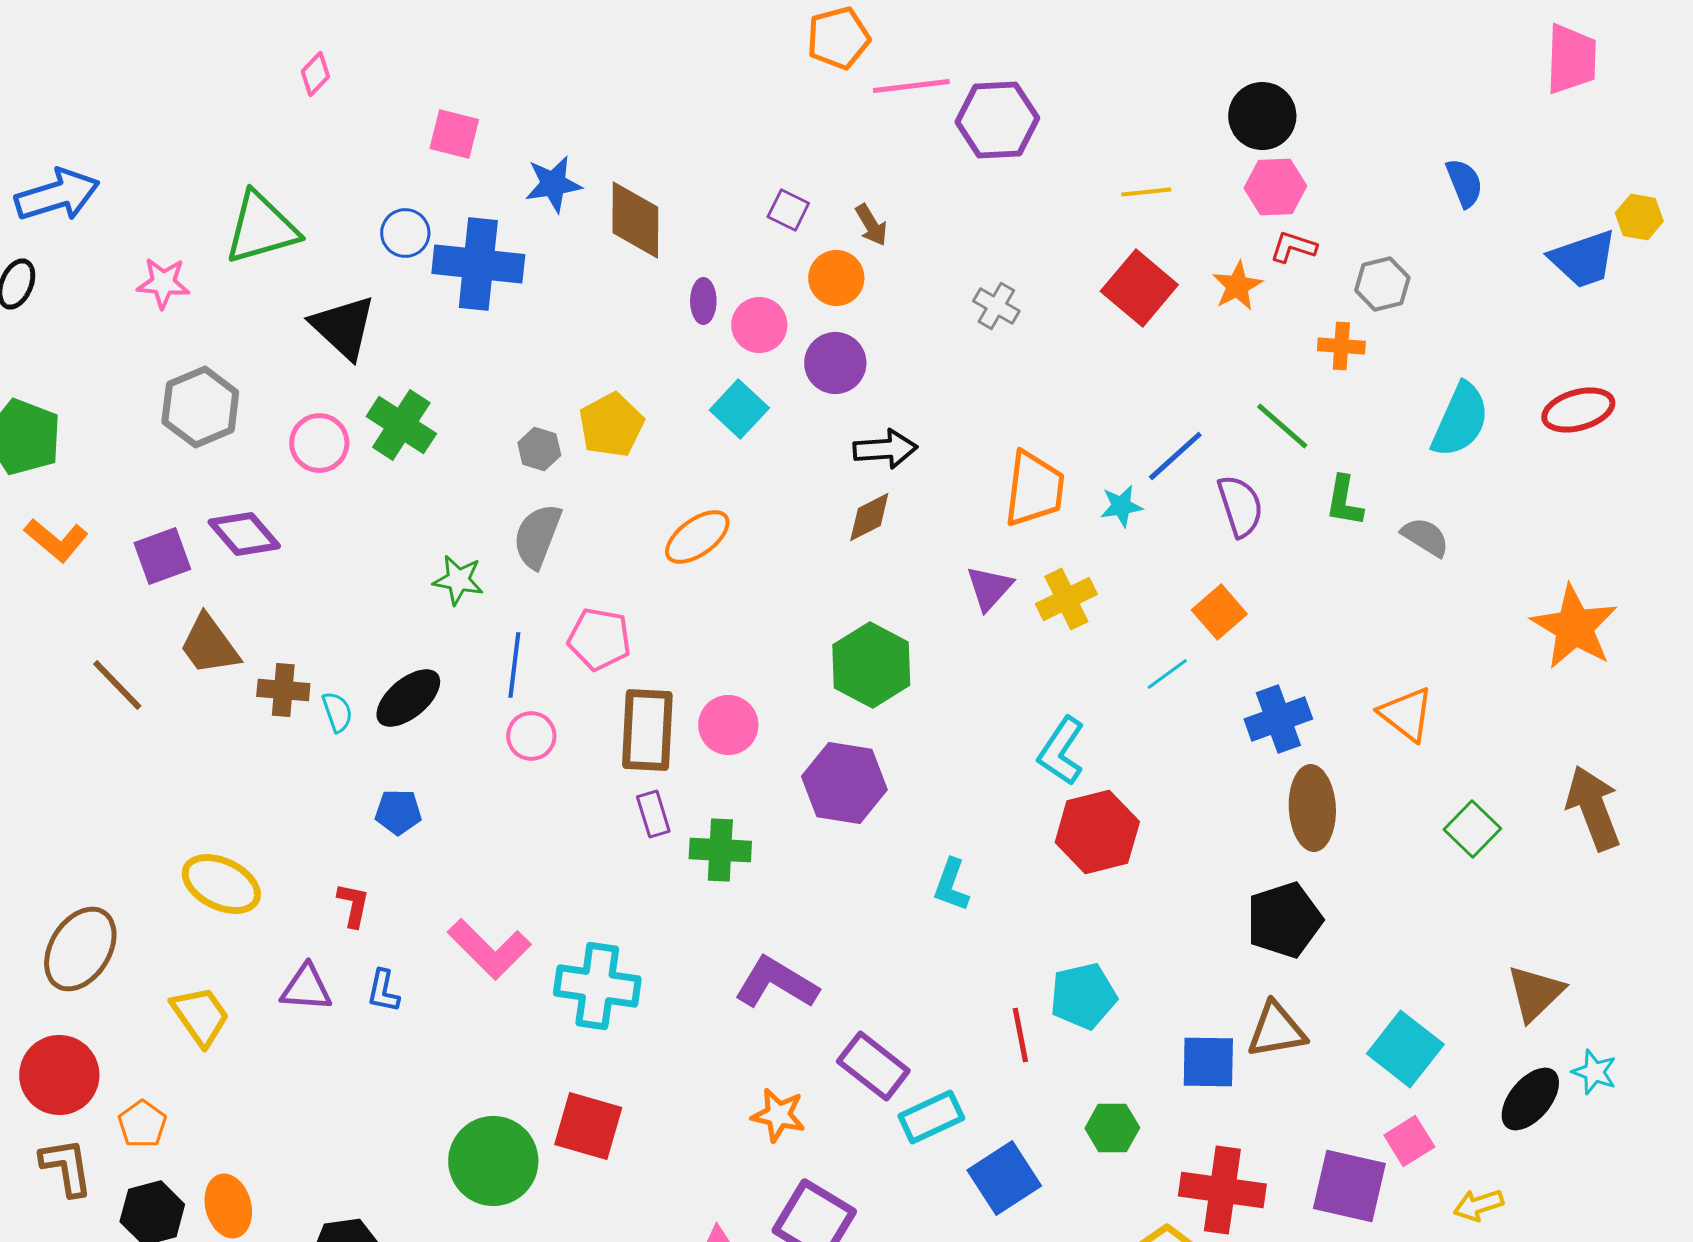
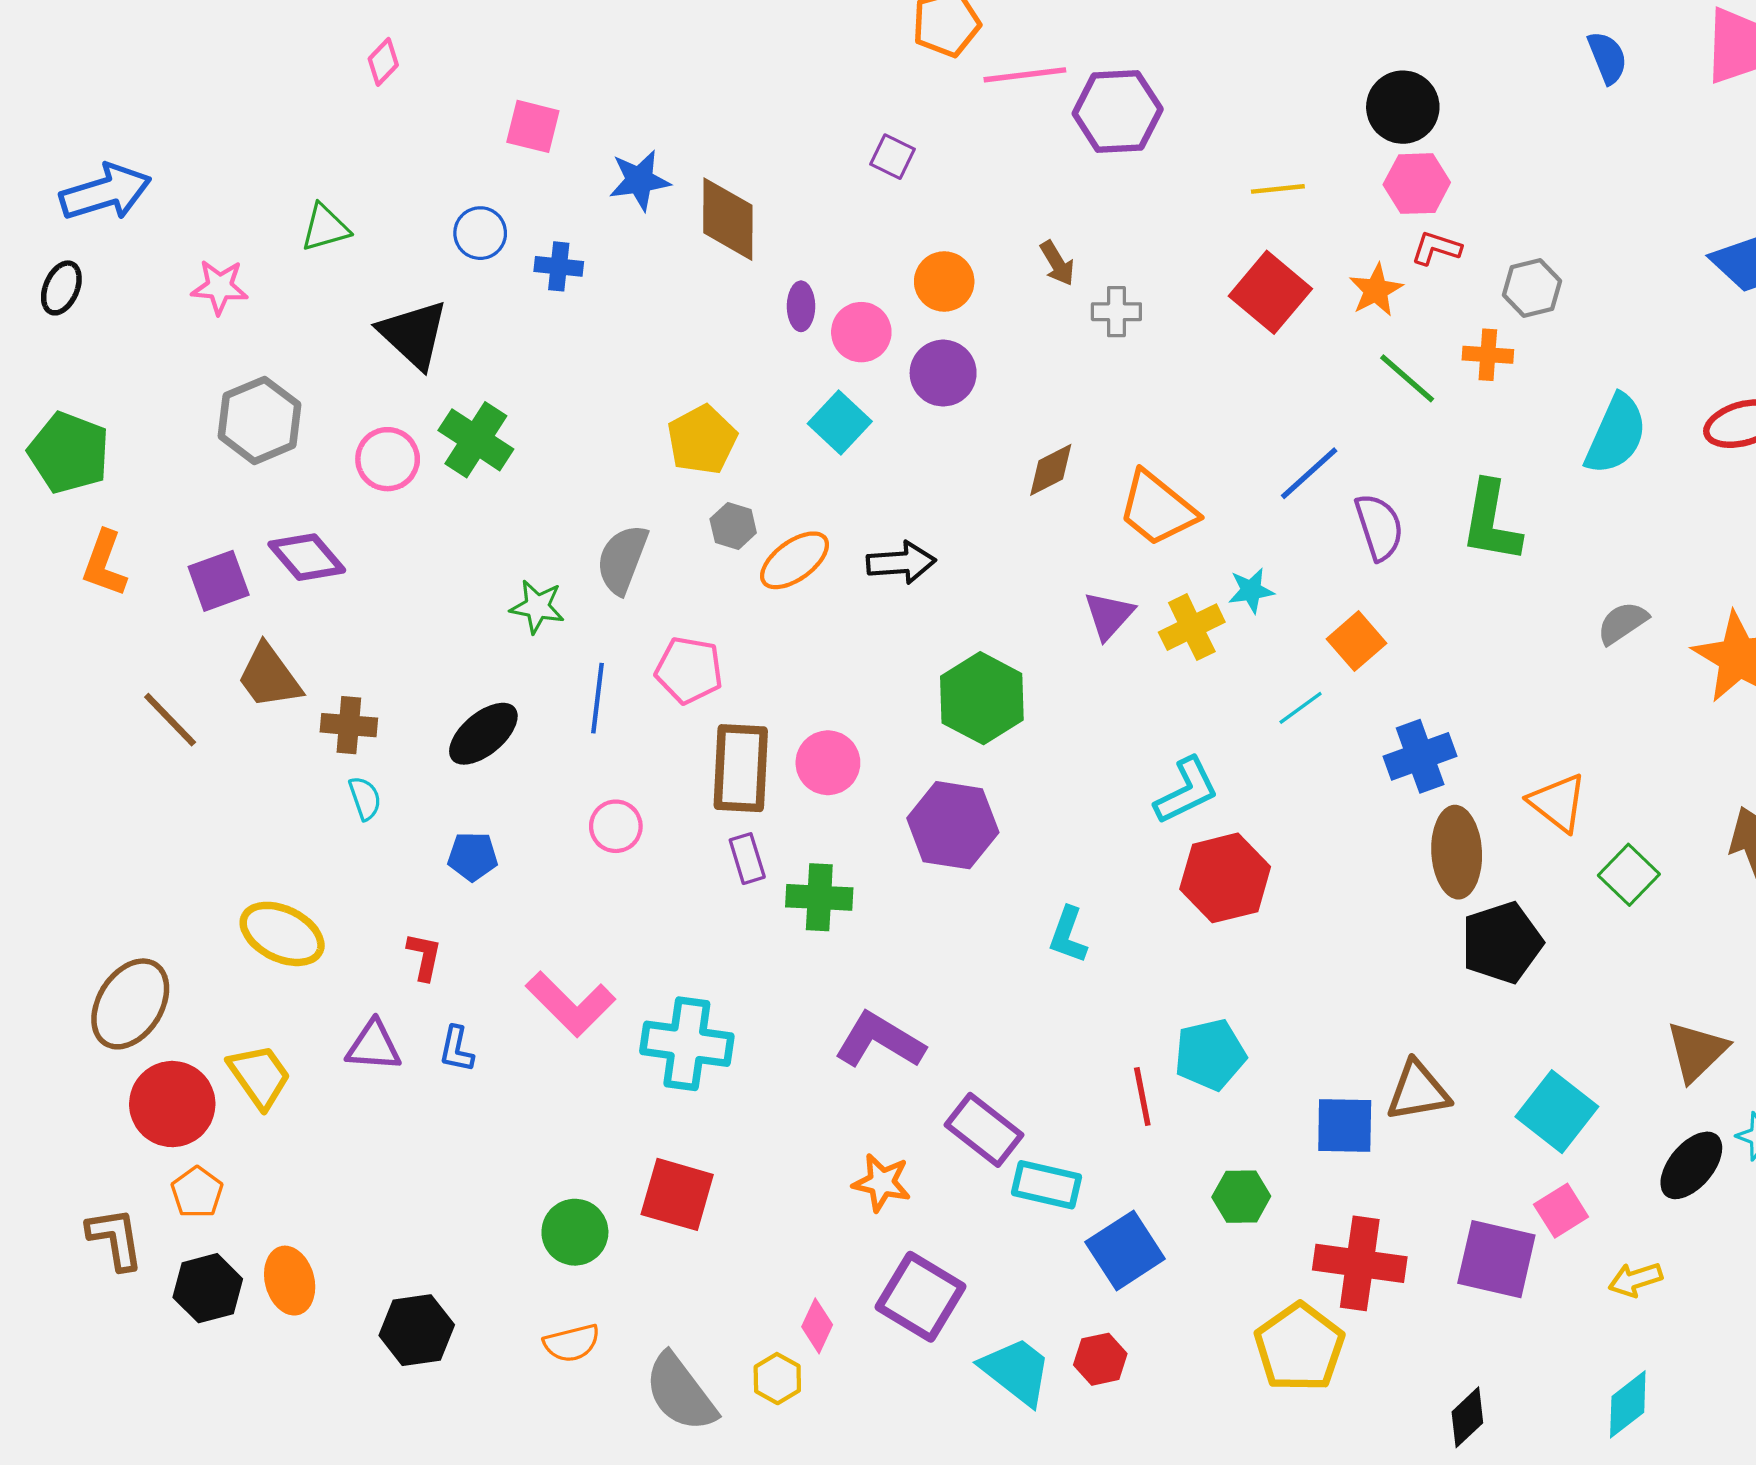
blue semicircle: (1464, 183) -> (1607, 58), moved
purple square: (788, 210) -> (893, 157), moved
brown arrow: (871, 225) -> (1057, 263), moved
green triangle: (261, 228) -> (325, 228), size x0.6
blue cross: (478, 264) -> (559, 266), size x0.5
gray cross: (996, 306) -> (1116, 312), turned -30
green line: (1282, 426) -> (1407, 378), moved
gray hexagon: (539, 449) -> (733, 526), moved
black arrow: (885, 449) -> (901, 563), moved
orange trapezoid: (1034, 489) -> (1157, 509), turned 122
green L-shape: (1344, 501) -> (1491, 522), size x1.5
cyan star: (1121, 506) -> (1251, 590), moved
brown diamond: (869, 517) -> (1051, 470), moved
gray semicircle: (1425, 537) -> (1622, 623), moved, turned -66
orange L-shape: (56, 540) -> (104, 564), turned 70
cyan semicircle: (337, 712) -> (365, 798), moved
orange triangle: (1406, 714) -> (1558, 803), moved
pink circle: (531, 736) -> (616, 826), moved
cyan L-shape: (1061, 751) -> (1186, 791), turned -150
black pentagon: (1284, 920) -> (1502, 943), moved
red circle: (59, 1075) -> (172, 1104), moved
cyan rectangle: (931, 1117) -> (1046, 1185), turned 38
green circle: (493, 1161) -> (575, 1232), size x0.7

